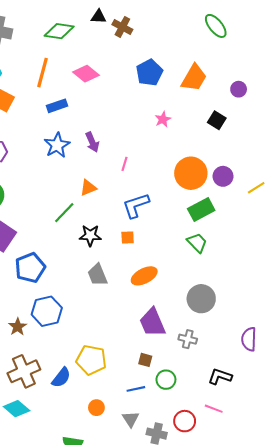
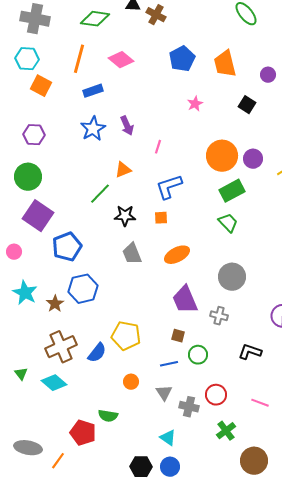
orange trapezoid: (194, 78) -> (225, 64), turned 136
pink line: (214, 409) -> (260, 403), moved

